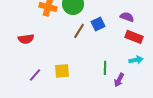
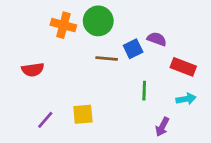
purple semicircle: (127, 17) -> (157, 39), moved
brown line: (79, 31) -> (107, 59), turned 63
green line: (105, 68) -> (144, 91), moved

